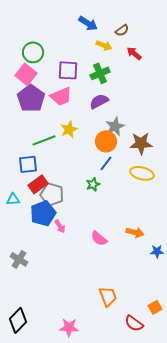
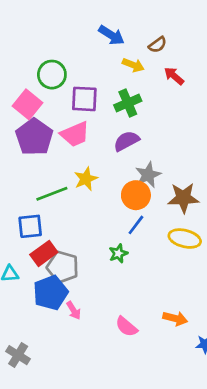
green circle: (33, 52) -> (52, 75), moved

